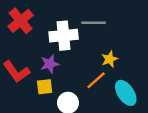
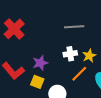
white cross: (64, 36) -> (70, 54), moved, size x0.6
yellow square: (45, 87) -> (37, 82), turned 32

